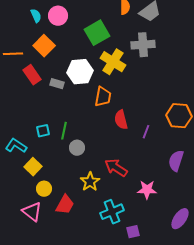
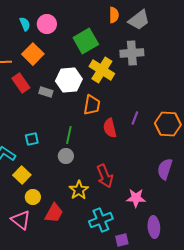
green line: (64, 131) -> (69, 135), moved
purple line: (146, 132) -> (135, 118), moved
red arrow: (116, 168) -> (105, 176), turned -145
purple ellipse: (180, 219) -> (154, 227), moved, turned -40

